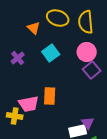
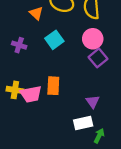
purple cross: (18, 58) -> (19, 45), turned -32
yellow cross: (15, 116) -> (15, 90), moved
purple triangle: (88, 123) -> (93, 102), moved

